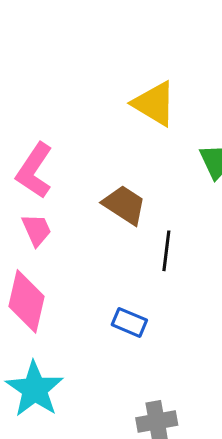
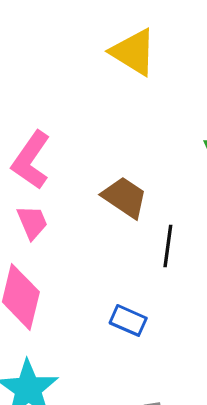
yellow triangle: (154, 104) -> (133, 52), moved

